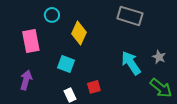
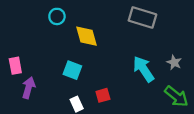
yellow diamond: (79, 33) -> (87, 36), turned -40
pink rectangle: (31, 41) -> (15, 66), moved, size x0.7

